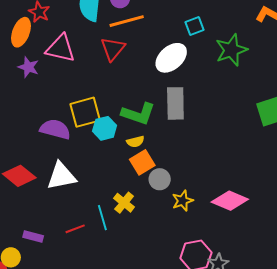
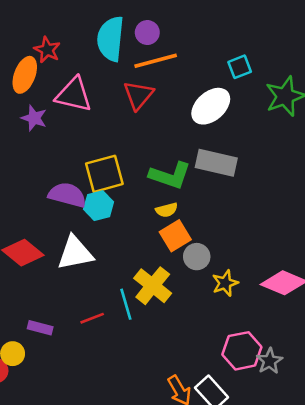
gray rectangle: (175, 103) -> (216, 163), turned -76
cyan hexagon: (105, 128) -> (99, 206), moved
yellow cross: (124, 203) -> (153, 286), size x1.4

